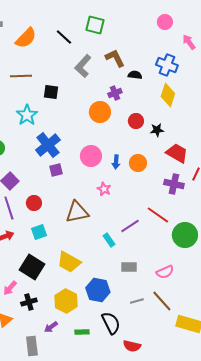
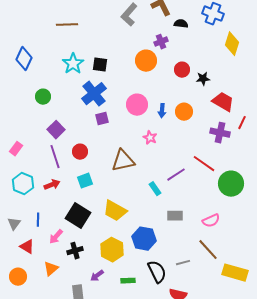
black square: (51, 92) -> (100, 65), moved
yellow diamond: (168, 95) -> (232, 44), moved
gray line: (137, 301) -> (183, 263), moved

